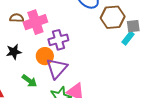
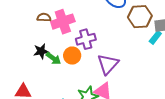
purple triangle: (57, 68) -> (108, 64), moved
green arrow: (29, 81) -> (53, 58), moved

